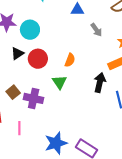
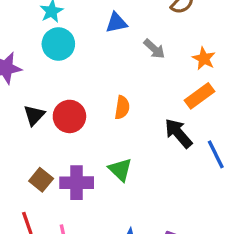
cyan circle: (30, 30) -> (58, 44), moved
green triangle: (59, 82) -> (120, 170), moved
black arrow: (100, 82) -> (178, 133), turned -42

